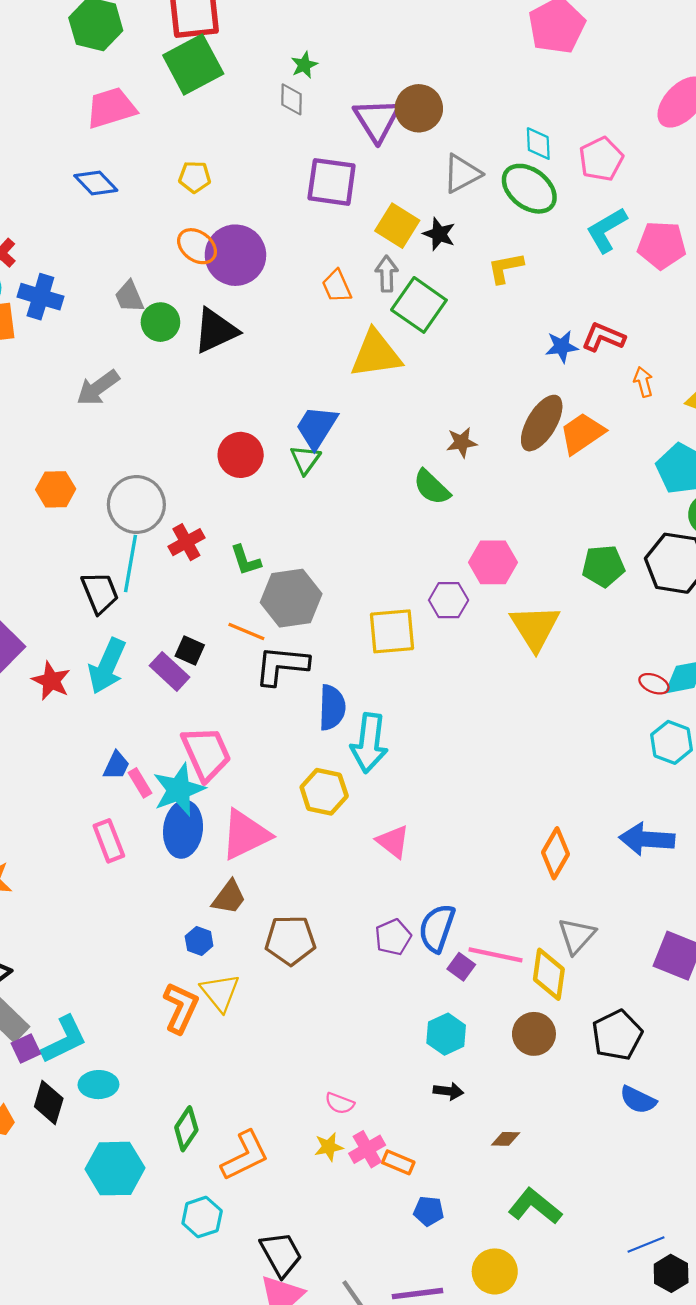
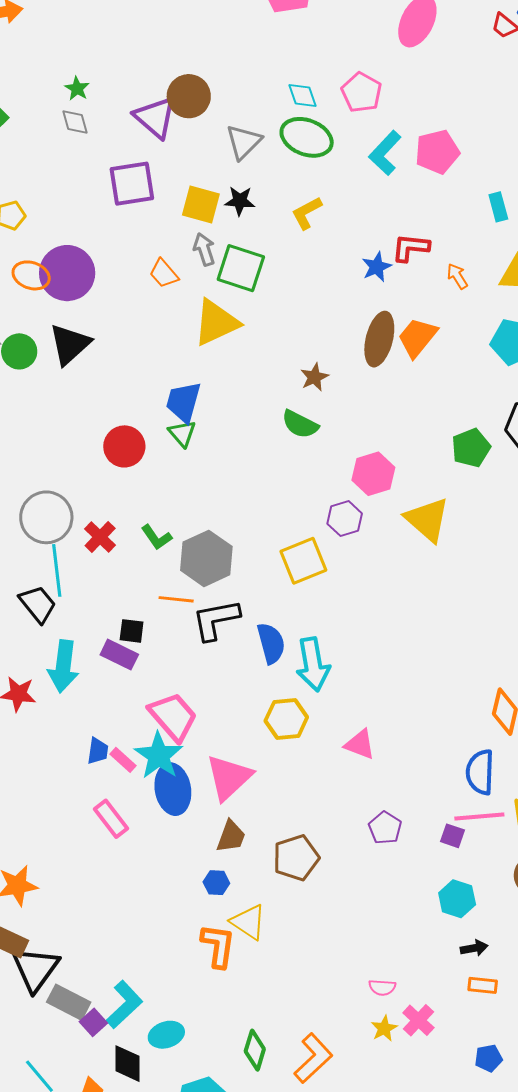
blue semicircle: (437, 928) -> (480, 772), moved
orange rectangle: (398, 1162) -> (483, 985), moved

